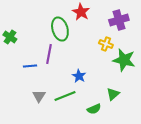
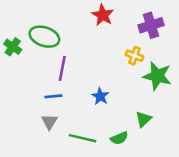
green ellipse: (60, 29) -> (44, 37), moved, turned -55
blue line: (30, 66) -> (53, 96), moved
green line: (65, 96) -> (82, 138), moved, turned 35

